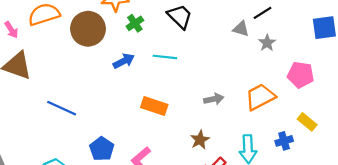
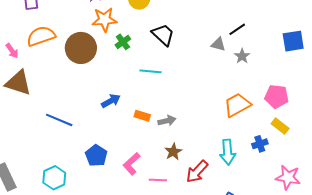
blue arrow: (124, 61) -> (111, 101), moved
pink pentagon: (301, 75) -> (277, 96), moved
gray arrow: (214, 99) -> (167, 121), moved
orange rectangle: (154, 106) -> (142, 116), size x0.7
brown star: (200, 140) -> (173, 152), moved

